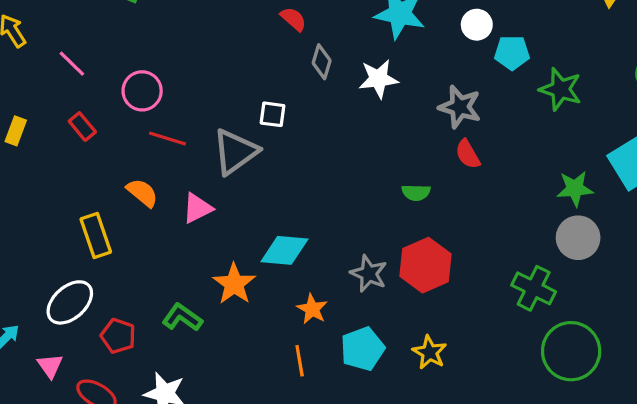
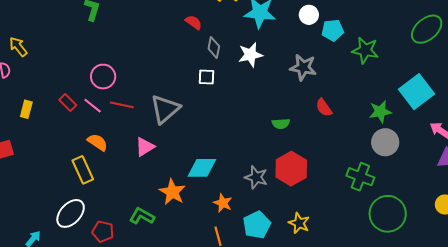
pink line: (72, 64) -> (93, 106), moved
white square: (272, 114) -> (206, 77), moved
red semicircle: (468, 154) -> (324, 108), moved
orange semicircle: (142, 193) -> (98, 142), moved

